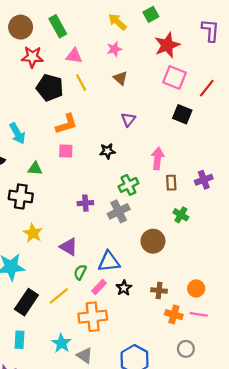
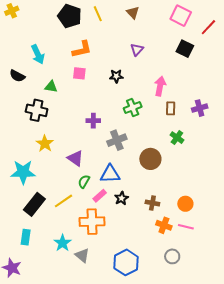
gray cross: (119, 211) -> (117, 140), moved

